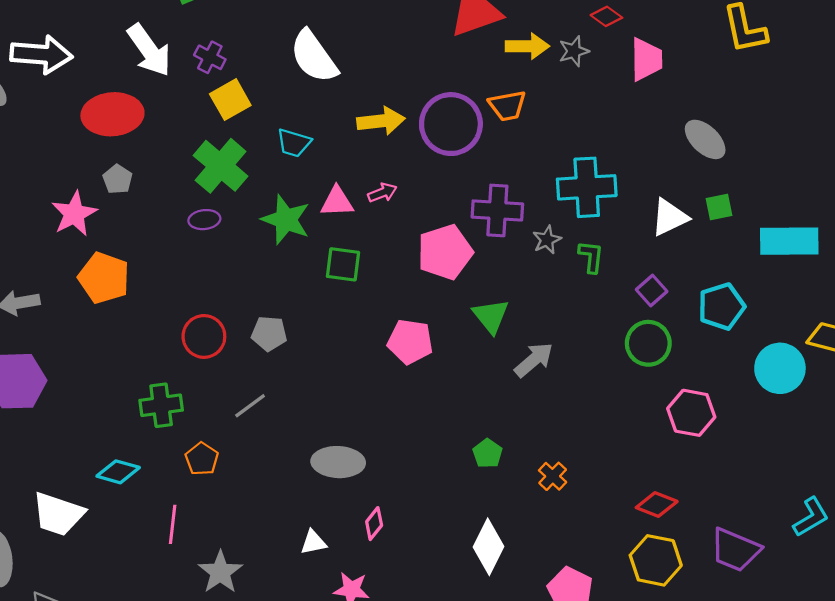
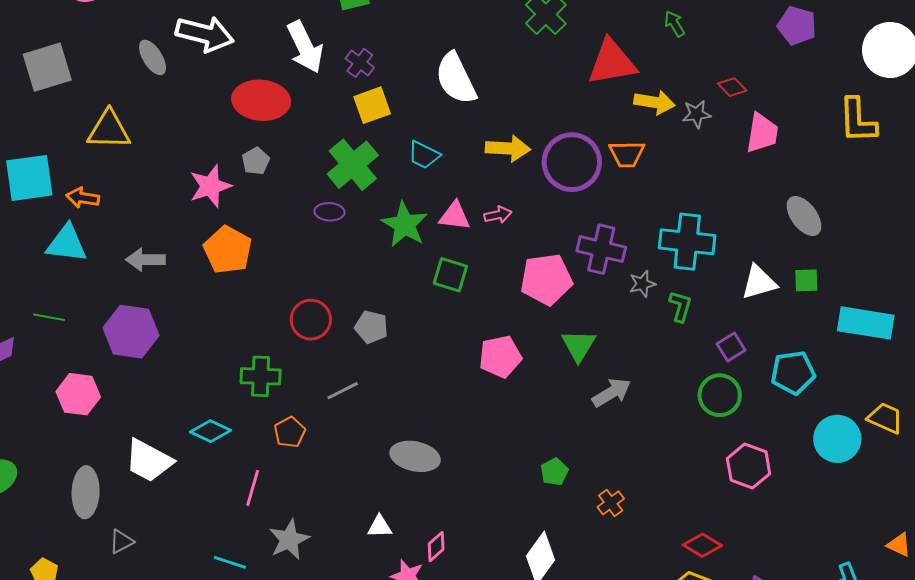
pink pentagon: (410, 342) -> (500, 357), turned -30
pink diamond: (374, 524) -> (436, 547), moved

